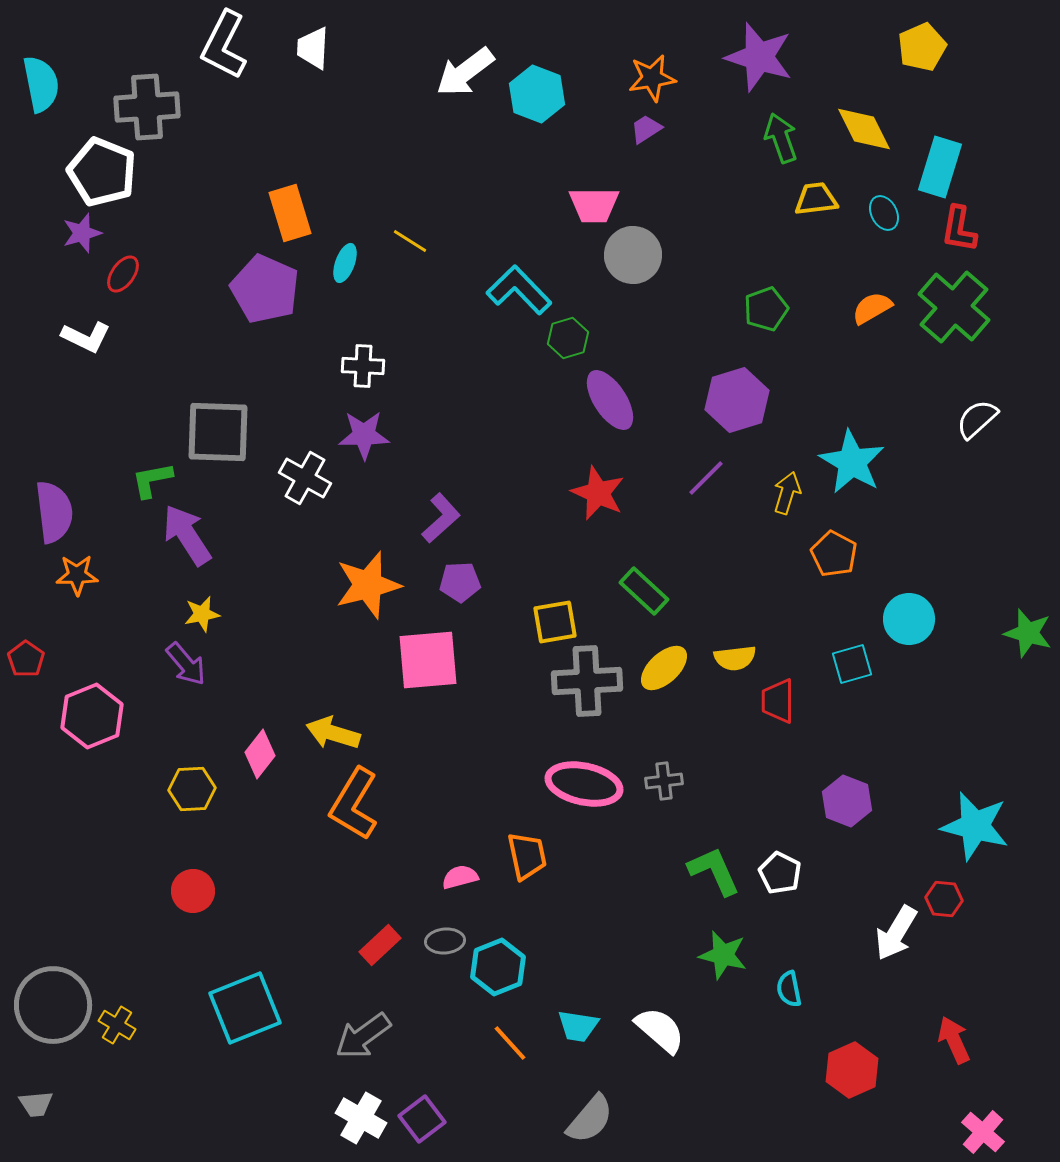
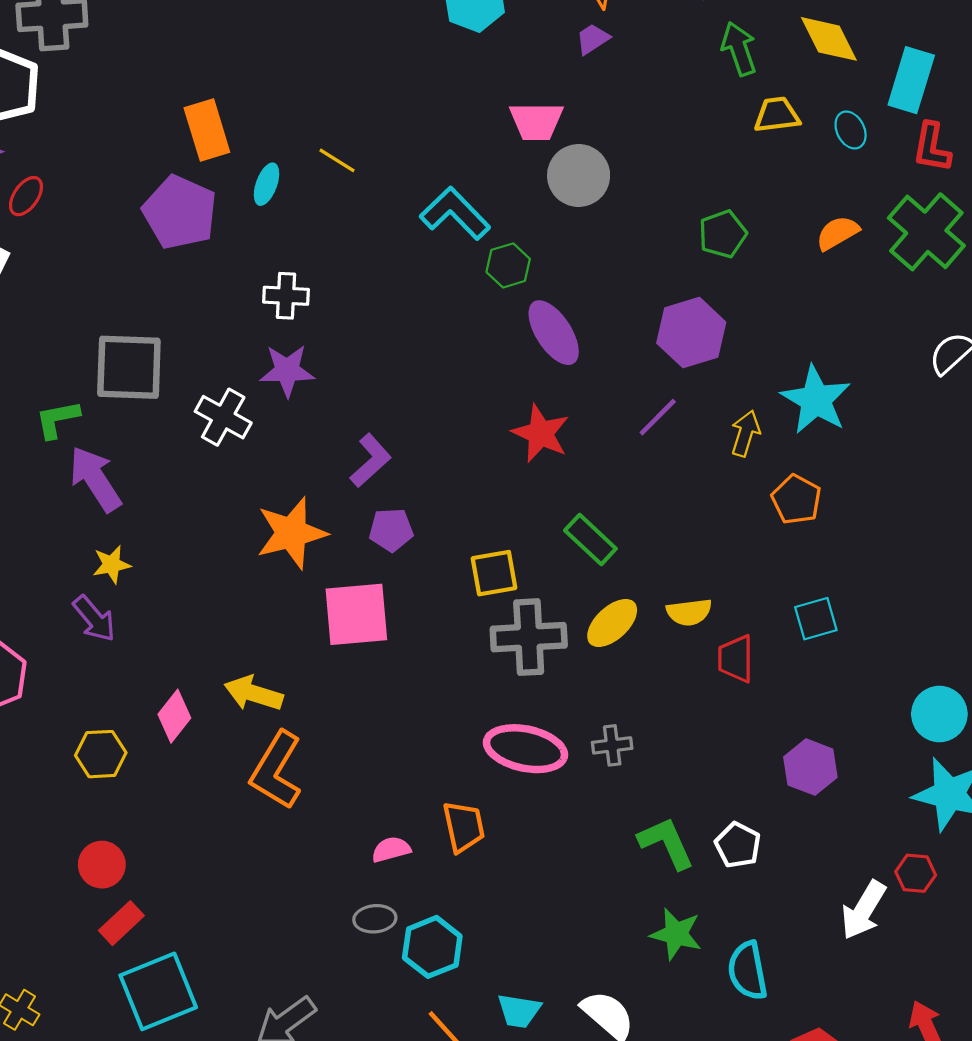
cyan circle: (909, 619) -> (939, 714), moved
red rectangle: (380, 945) -> (121, 923), moved
cyan semicircle: (789, 989) -> (748, 971), size x1.5

